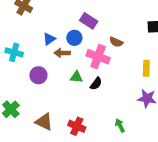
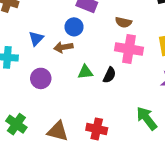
blue triangle: (49, 39) -> (36, 38), moved
pink cross: (98, 57) -> (129, 49), moved
green arrow: (120, 126) -> (147, 118), size x1.5

